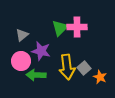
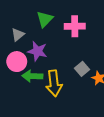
green triangle: (60, 28) -> (45, 19), moved
yellow arrow: (67, 67) -> (54, 83), moved

